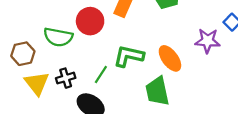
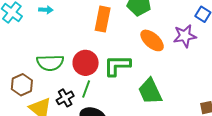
red circle: (90, 21) -> (86, 63), moved
orange ellipse: (170, 58) -> (152, 40), moved
green line: (101, 74) -> (86, 89), moved

